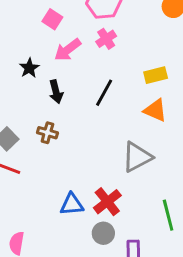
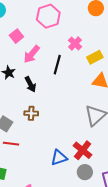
pink square: (52, 19) -> (16, 36), turned 32
pink cross: (106, 39) -> (75, 44), moved
black line: (104, 93) -> (57, 65), moved

